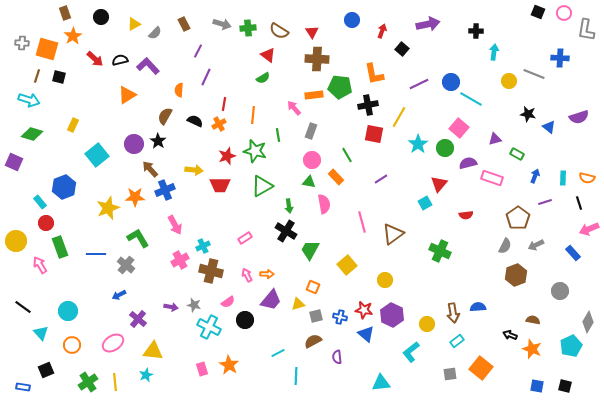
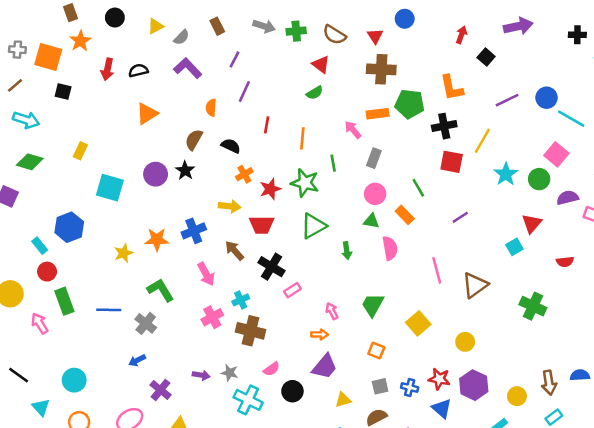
blue circle: (352, 20) -> (405, 19), moved
red arrow: (95, 59) -> (107, 69), turned 60
purple L-shape: (148, 66) -> (188, 68), moved
brown line: (37, 76) -> (15, 85), moved, turned 32
orange cross: (219, 124) -> (244, 174), moved
cyan square: (97, 155) -> (110, 188), turned -35
brown arrow: (150, 169) -> (234, 251), moved
yellow star: (108, 208) -> (123, 253), size x0.7
black cross: (286, 231) -> (271, 267), moved
pink arrow: (247, 275) -> (332, 311), moved
yellow triangle: (298, 304) -> (343, 400), moved

